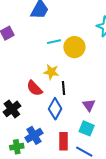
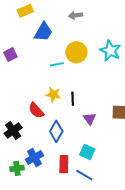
yellow circle: (74, 47) -> (76, 52), moved
black line: (63, 88) -> (73, 99), moved
purple triangle: (89, 105) -> (90, 119), moved

